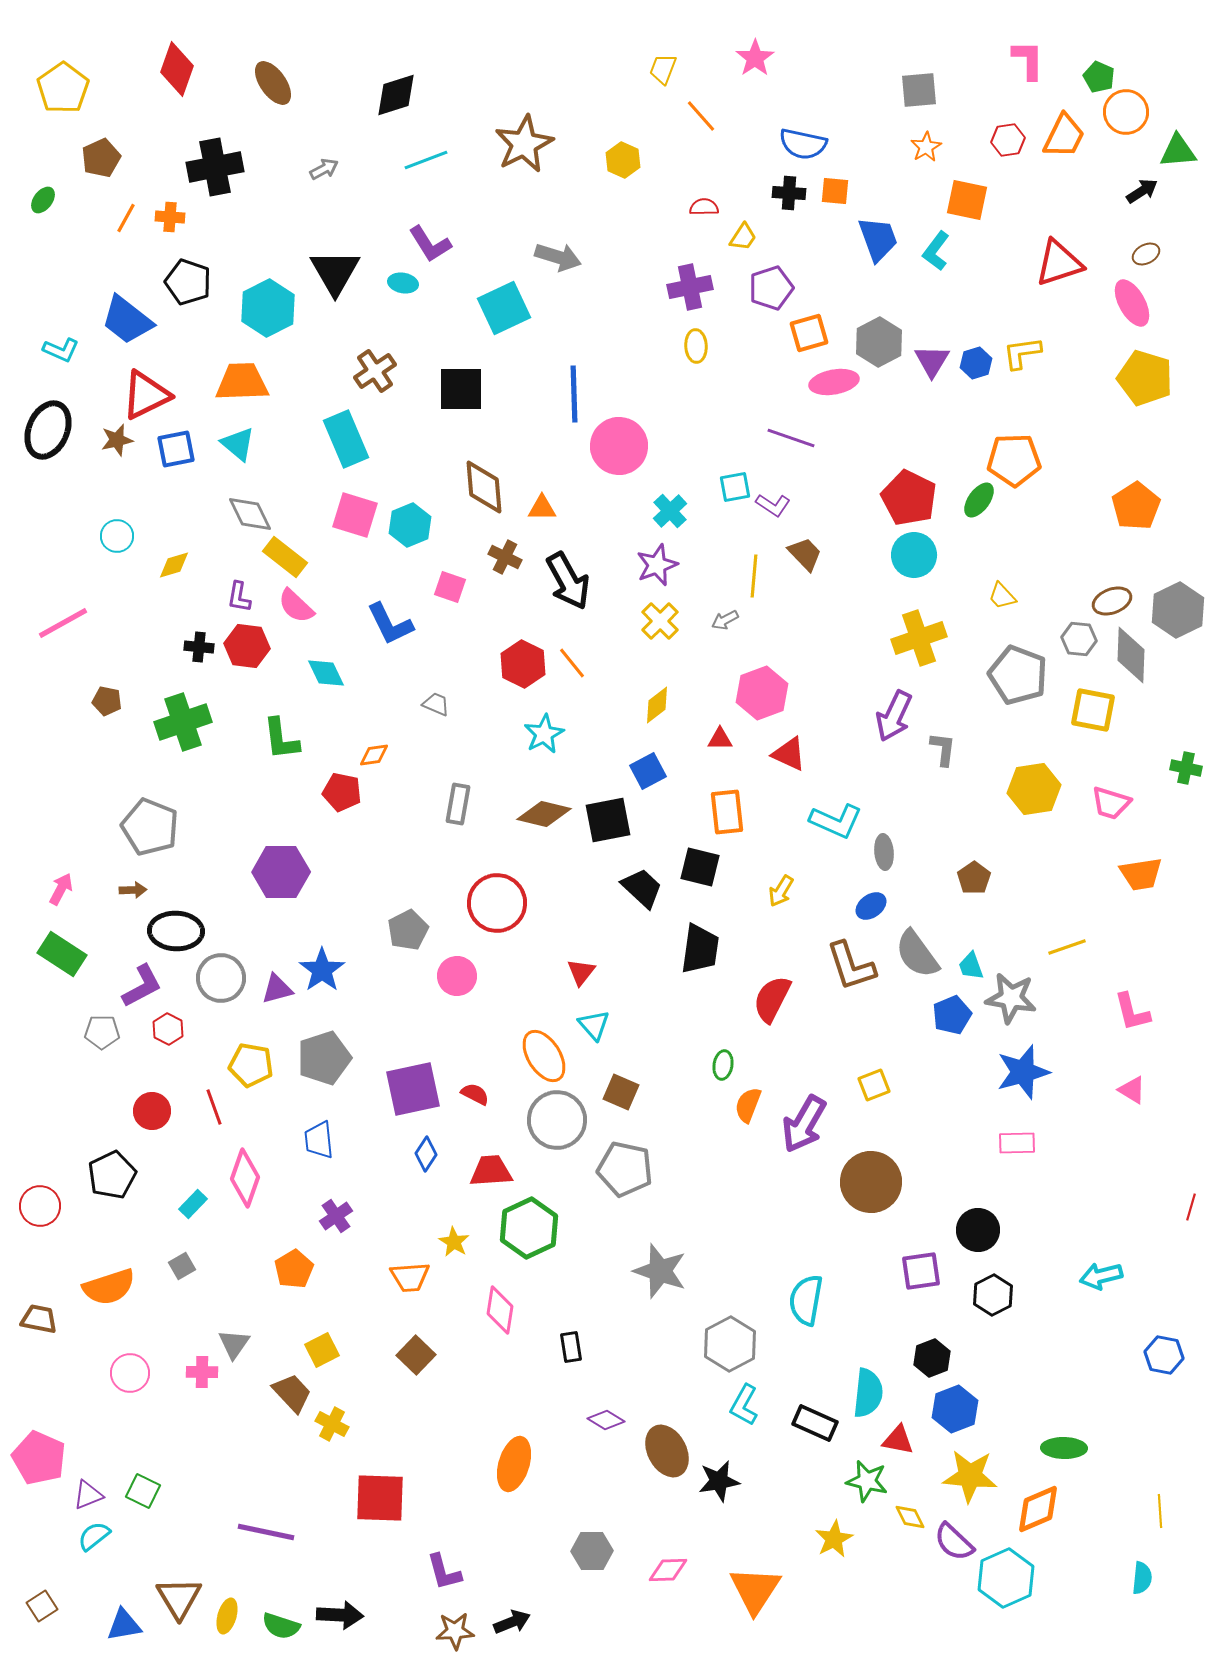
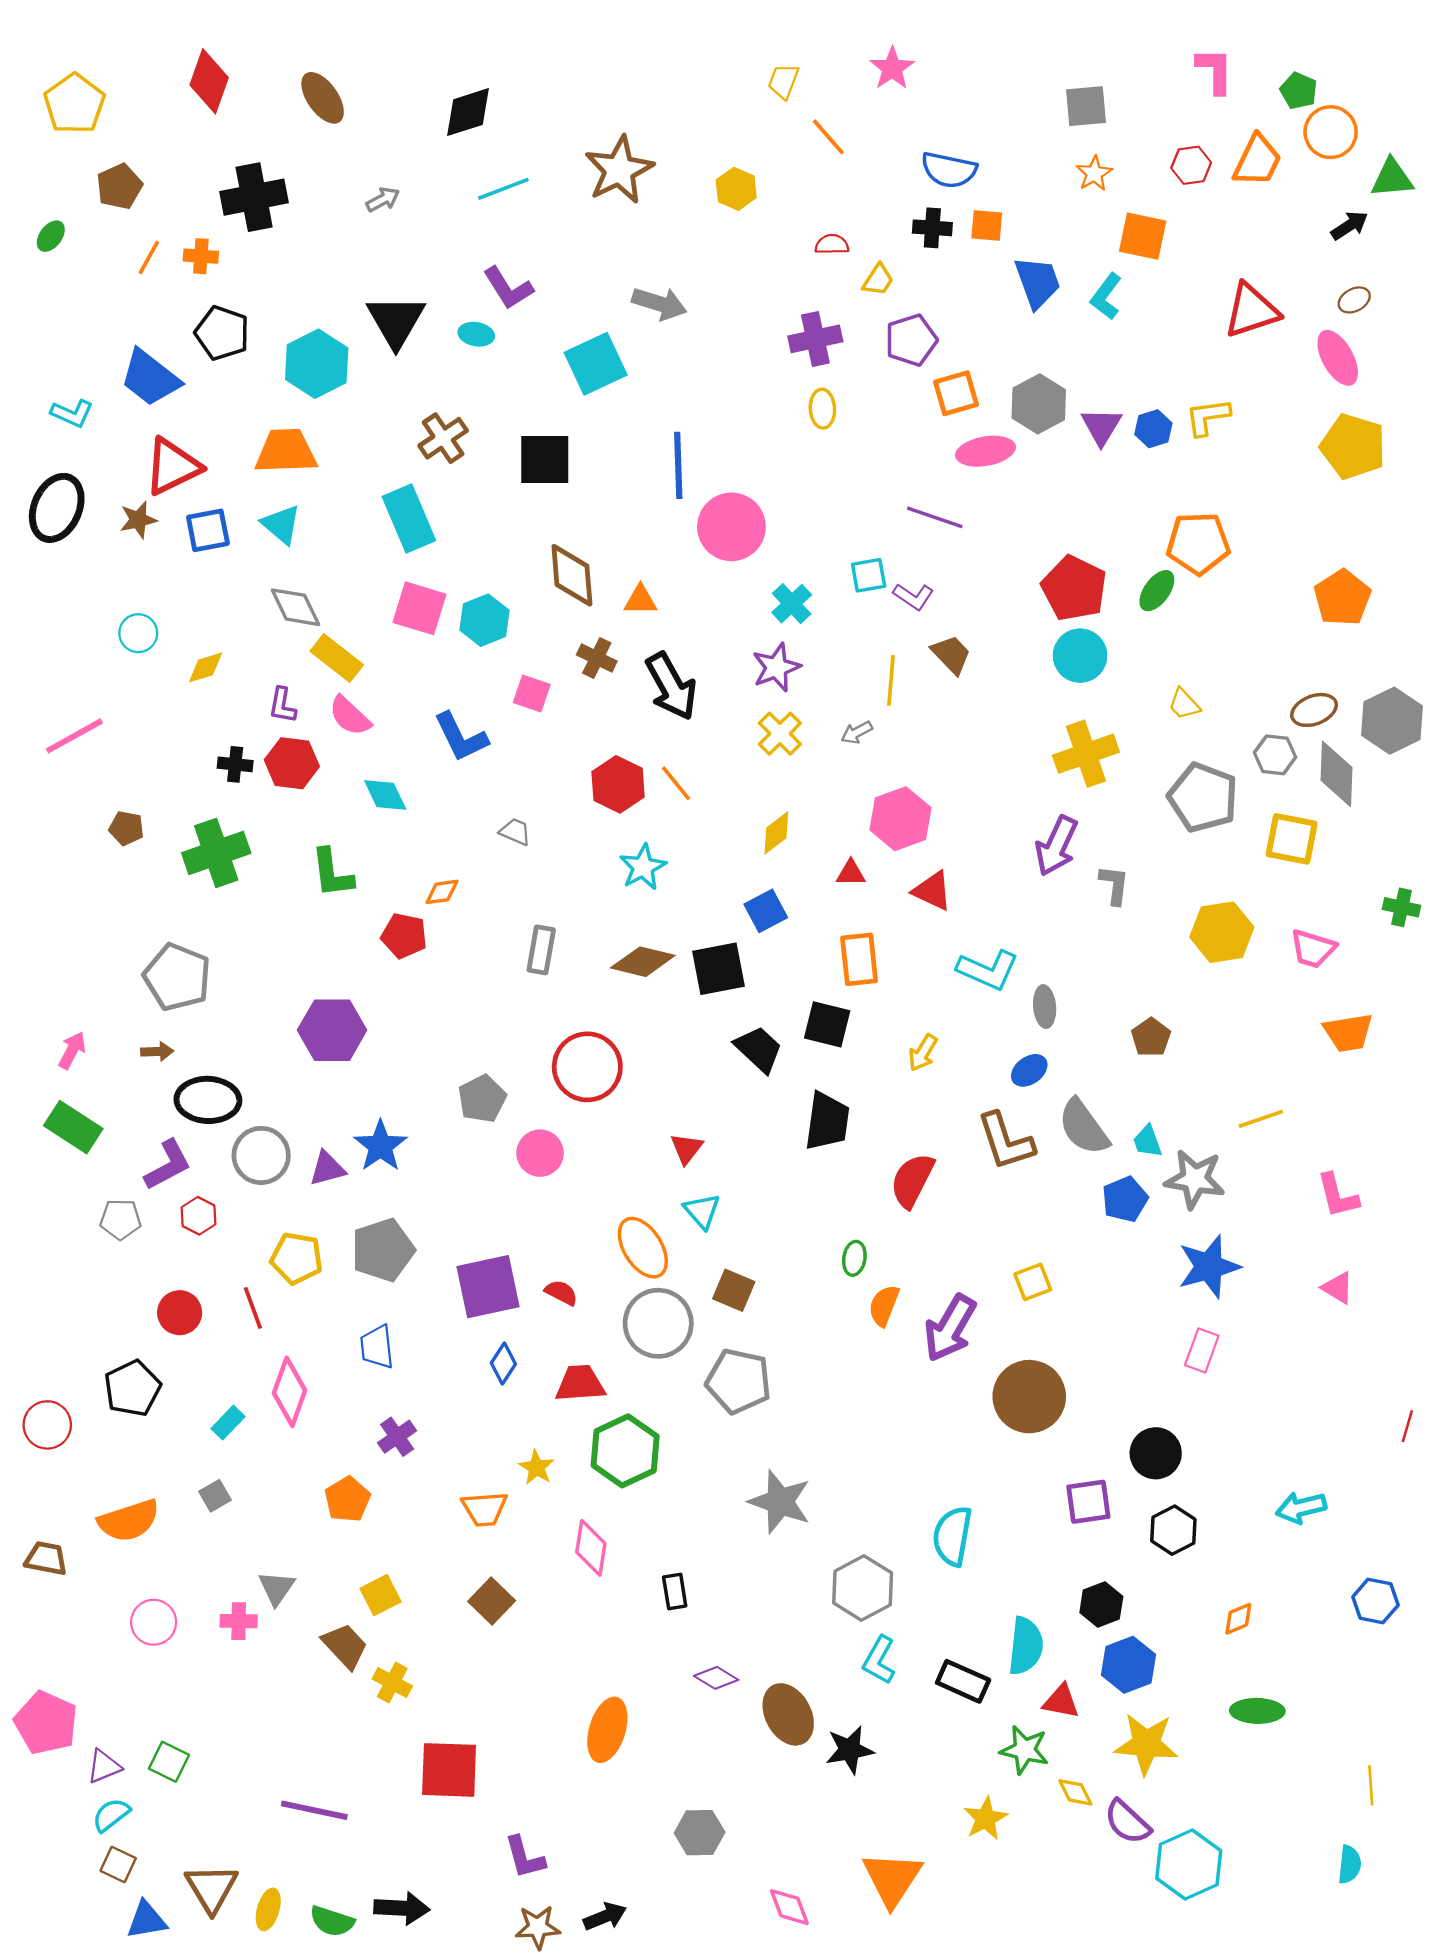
pink rectangle: (1017, 1143) -> (1202, 1350), turned -69
orange diamond: (1038, 1509) -> (1238, 1619), moved, size x0.6
pink diamond: (668, 1570) -> (789, 1907), moved, turned 72
brown square: (42, 1606) -> (118, 1865), moved, turned -32

